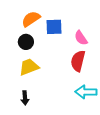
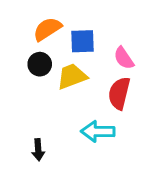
yellow trapezoid: (29, 67) -> (72, 76), moved
cyan arrow: (86, 92) -> (98, 131), moved

